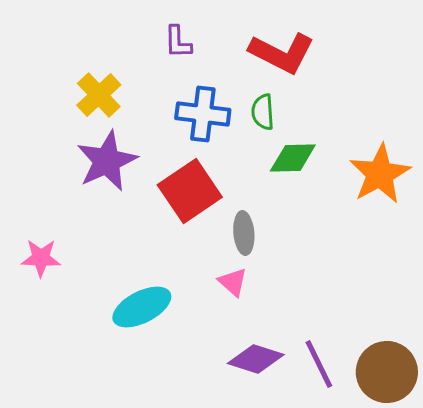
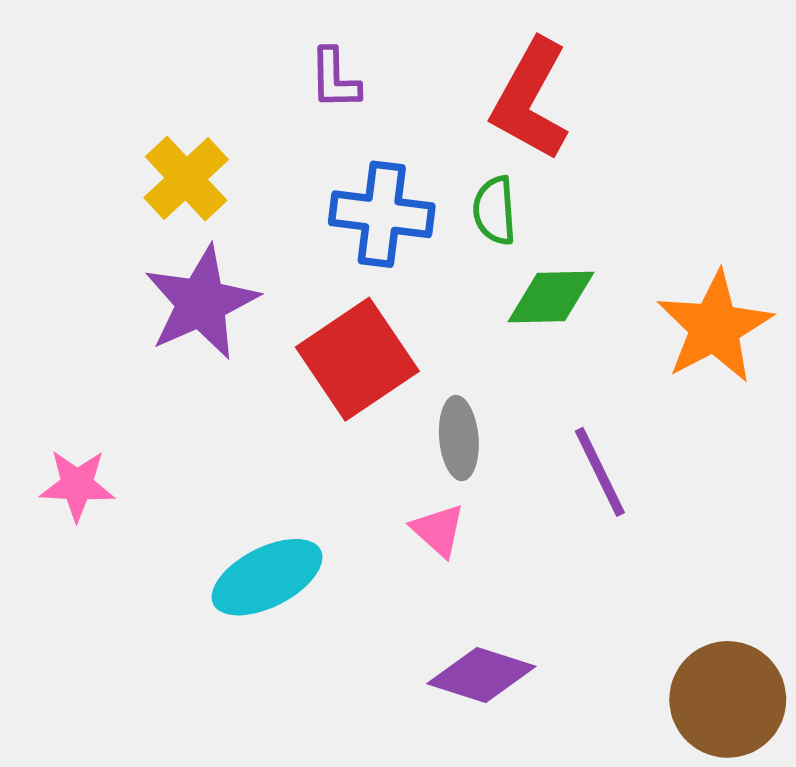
red L-shape: (282, 53) -> (530, 100), turned 92
purple line: (319, 364) -> (600, 472), moved

